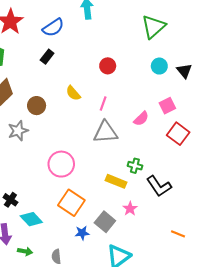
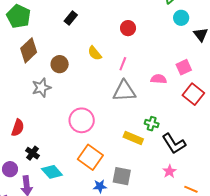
cyan circle: (159, 66) -> (181, 18), moved
pink semicircle: (141, 119) -> (159, 79), turned -133
pink star: (130, 209) -> (169, 171), moved
gray square: (105, 222) -> (122, 176), turned -30

